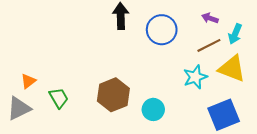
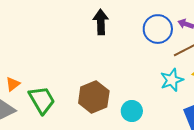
blue circle: (162, 30) -> (158, 29), moved
green trapezoid: (59, 98) -> (42, 100), size x1.4

